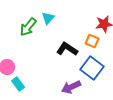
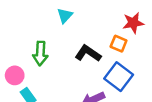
green arrow: (28, 27) -> (40, 53), moved, turned -36

